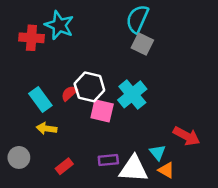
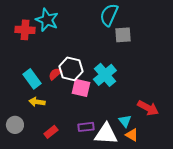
gray square: (142, 44) -> (123, 35), moved, turned -30

